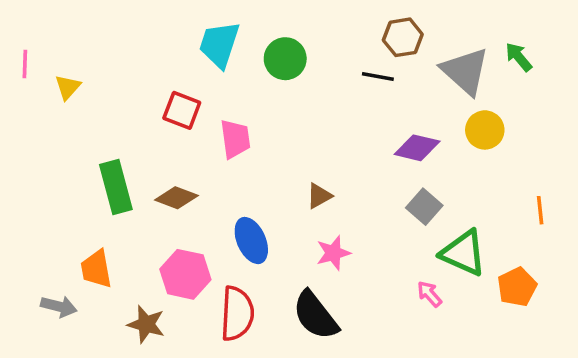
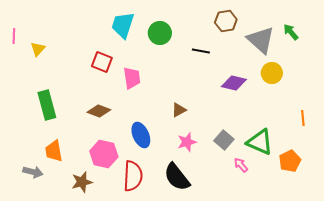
black line: (378, 77) -> (201, 51), moved
green rectangle: (116, 187) -> (47, 105), moved
gray square: (424, 207) -> (224, 140), moved
brown star: (146, 324) -> (82, 182), turned -30

